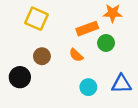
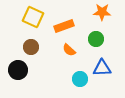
orange rectangle: (87, 29) -> (64, 26), moved
brown circle: (42, 56) -> (31, 47), moved
blue triangle: (121, 84) -> (102, 68), moved

